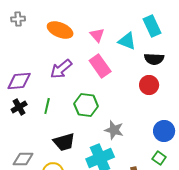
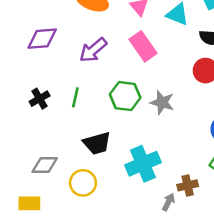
purple diamond: (19, 81) -> (42, 39), moved
gray star: (114, 130) -> (162, 102), moved

